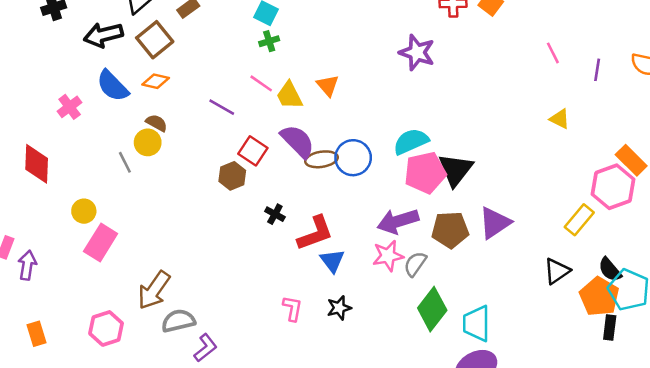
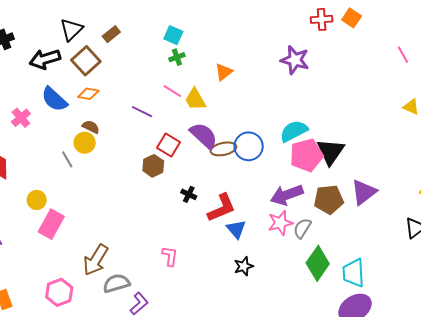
orange triangle: (328, 85) -> (224, 72), moved, turned 36
pink L-shape: (292, 308) -> (170, 256), moved

